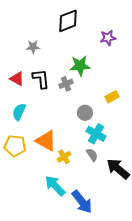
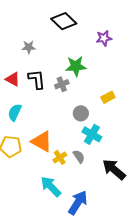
black diamond: (68, 21) -> (64, 21), turned 65
gray semicircle: (92, 155) -> (79, 156), moved
blue arrow: (82, 202) -> (78, 203), turned -110

